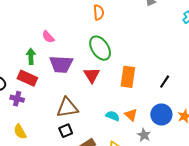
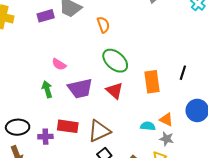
red rectangle: (27, 78) -> (68, 126), moved
black line: (165, 82) -> (183, 73), moved
gray star: (144, 135) -> (166, 139), moved

